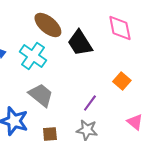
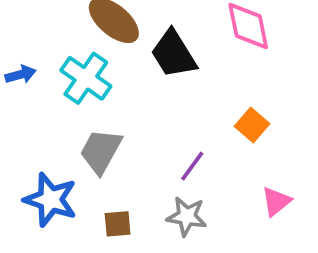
gray trapezoid: (41, 95) -> (101, 151), turned -100
pink triangle: (135, 122) -> (276, 201), turned 42

